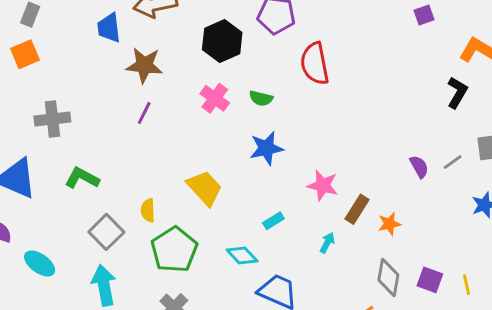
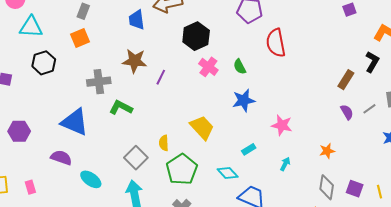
black hexagon: (222, 41) -> (196, 36), moved
brown star: (144, 65) -> (135, 61), moved
green semicircle: (261, 98) -> (240, 67), turned 49
green L-shape: (82, 178) -> (121, 107), moved
brown rectangle: (357, 209) -> (346, 80), moved

